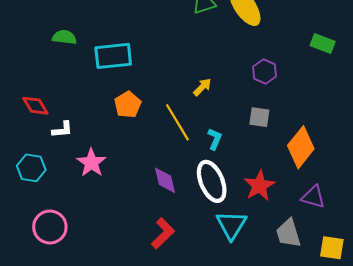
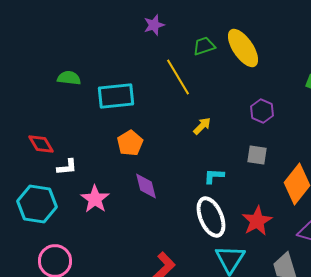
yellow line: (177, 122) -> (178, 77), moved
cyan L-shape: (215, 139) -> (214, 176), turned -110
cyan hexagon: (31, 168) -> (37, 204), size x1.4
purple diamond: (165, 180) -> (146, 186), moved

